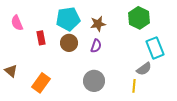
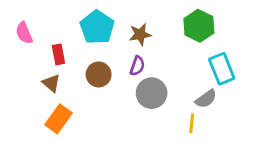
cyan pentagon: (68, 19) -> (97, 27), turned -30
brown circle: (69, 43) -> (99, 74), moved
brown triangle: (11, 71) -> (51, 83), moved
gray circle: (94, 81) -> (152, 93), moved

